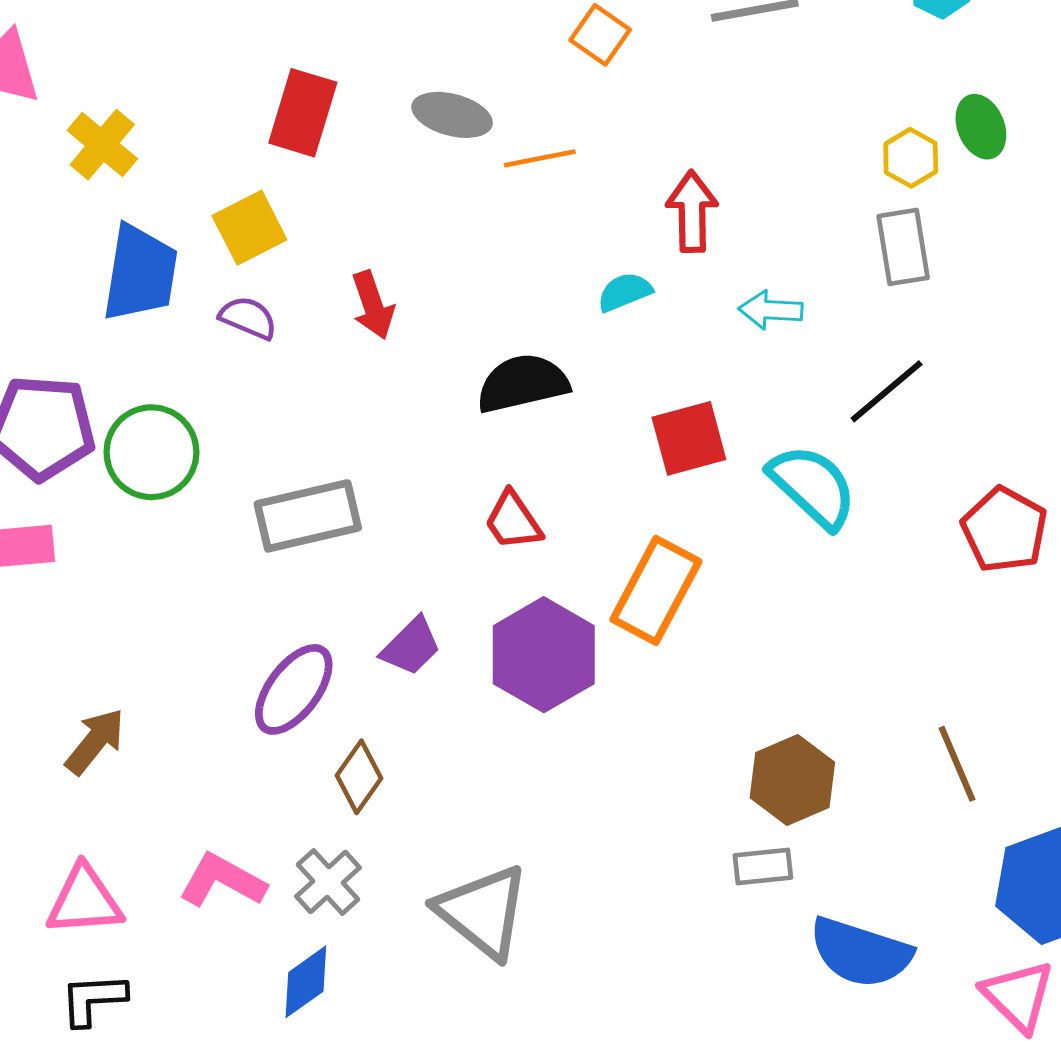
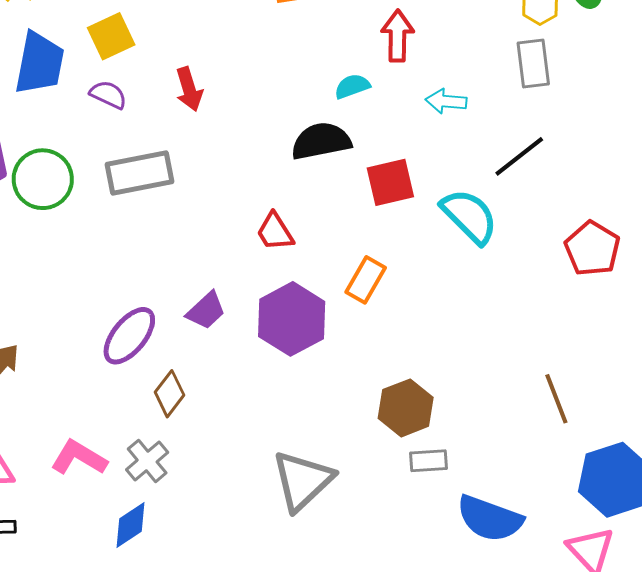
black semicircle: (523, 383) -> (321, 141), moved
gray rectangle: (308, 516) -> (140, 173), moved
orange rectangle: (656, 590) -> (366, 280), size x0.7
brown hexagon: (792, 780) -> (406, 408), moved
gray triangle: (483, 912) -> (302, 481), moved, turned 36

